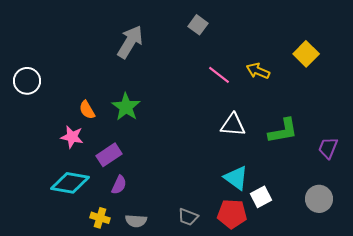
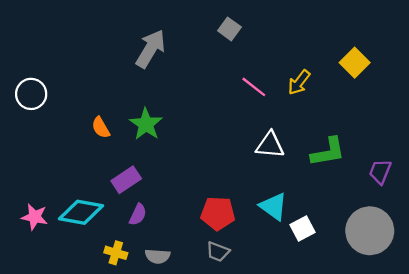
yellow arrow: (258, 71) -> (299, 82), turned -75
pink star: (72, 137) -> (35, 217), moved
gray circle: (319, 199) -> (370, 231), size x1.5
red pentagon: (232, 214) -> (218, 213), moved

